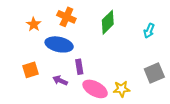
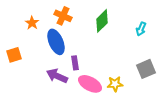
blue ellipse: (59, 44) -> (56, 42), turned 55
orange square: (30, 70) -> (14, 55), moved
purple arrow: (60, 80) -> (57, 76), size x1.5

